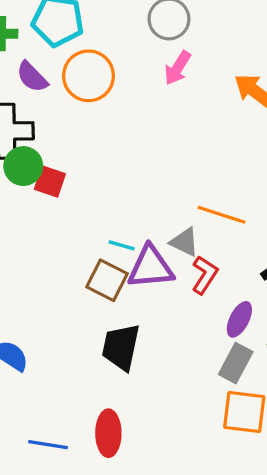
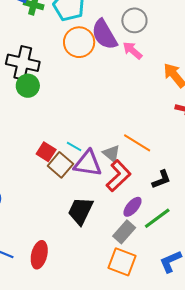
pink arrow: (178, 68) -> (132, 50), turned 85
purple semicircle: (32, 77) -> (104, 34), moved, size x1.5
red square: (50, 181) -> (46, 152), moved
red L-shape: (205, 275) -> (119, 176), size x1.4
black trapezoid: (121, 347) -> (80, 211), moved

